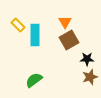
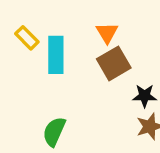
green semicircle: (34, 80) -> (54, 132), turned -30

